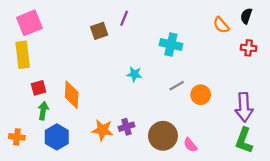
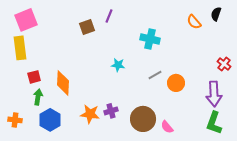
red cross: (249, 48) -> (224, 64), moved, turned 32

